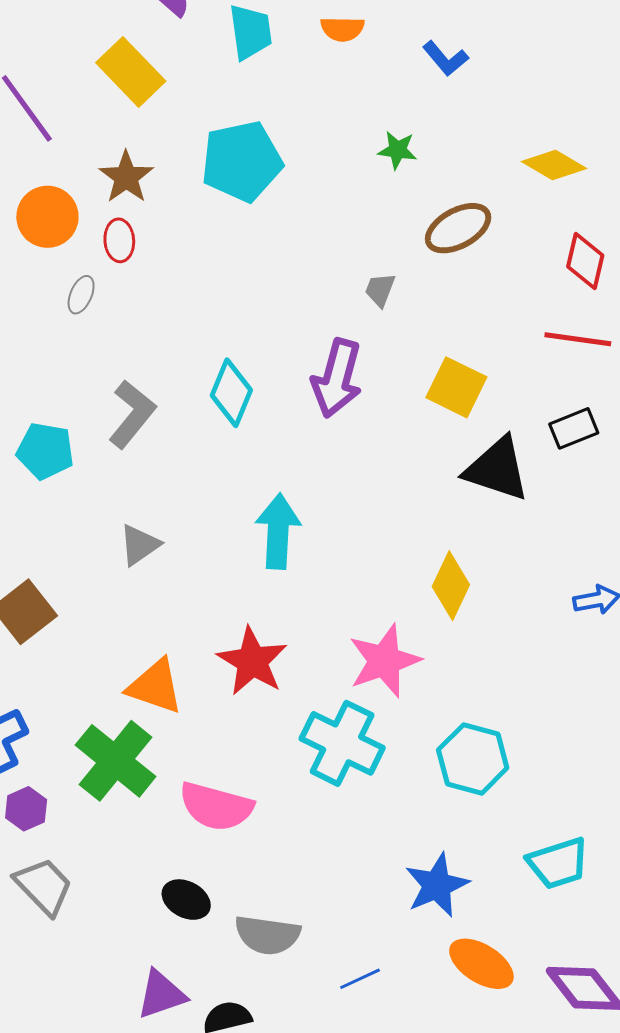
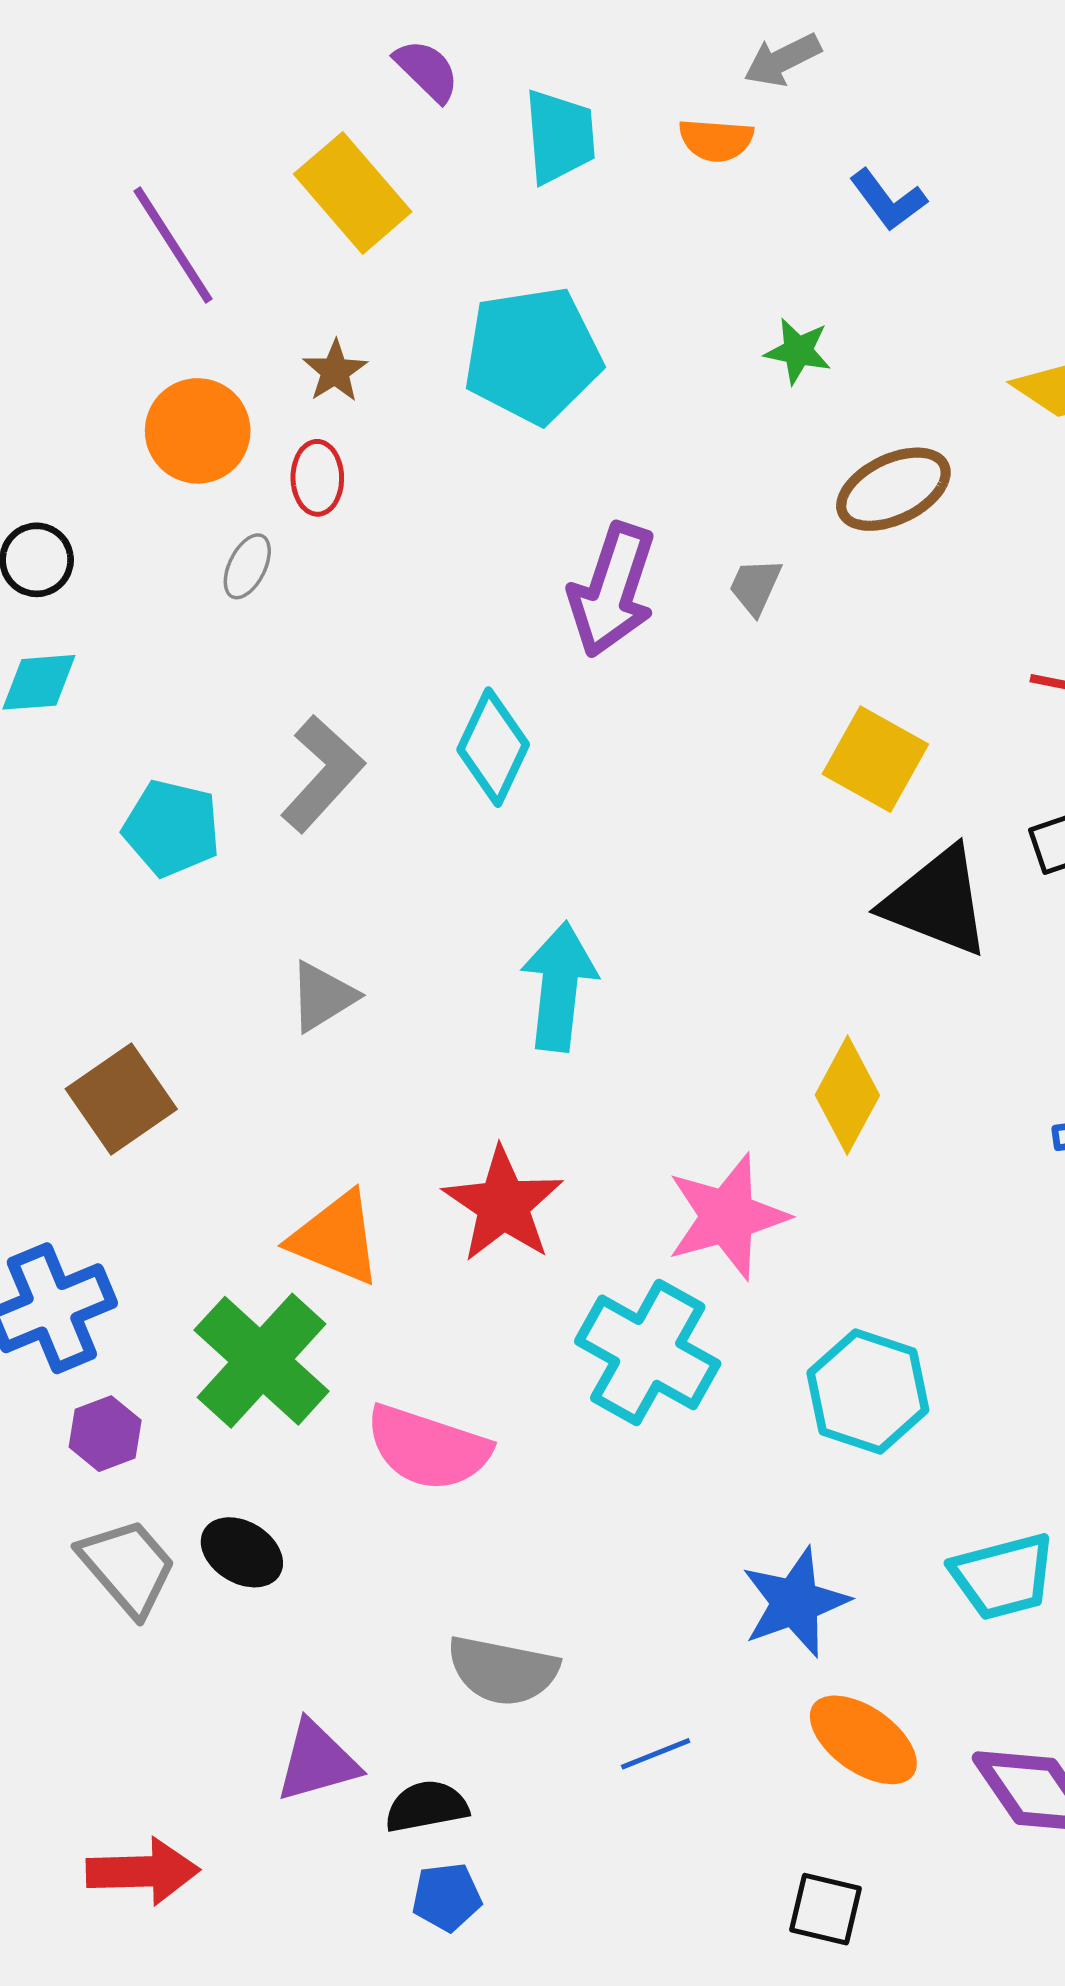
brown star: (126, 177) -> (335, 371), size x0.7
purple arrow: (337, 378) -> (612, 590), moved
black ellipse: (186, 900) -> (242, 1552), moved

